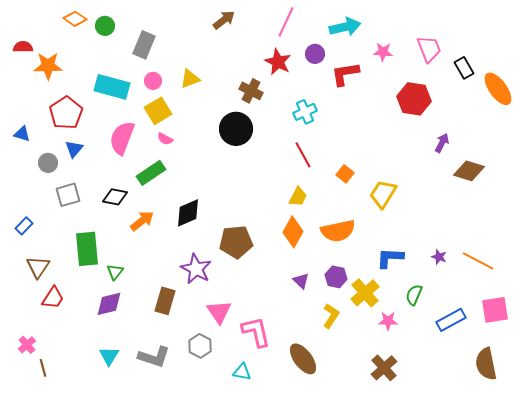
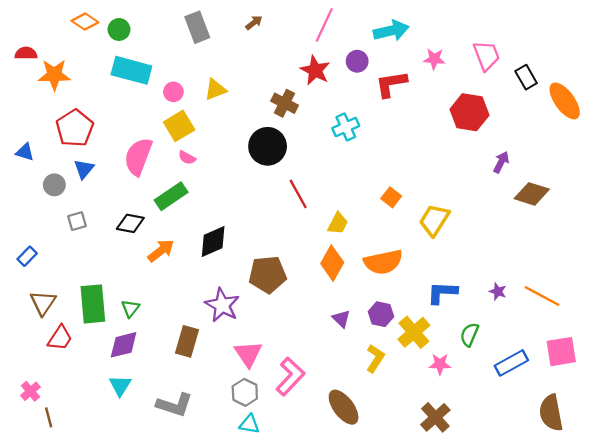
brown arrow: (224, 20) -> (254, 23), size x0.7
gray rectangle: (144, 45) -> (197, 27), moved, turned -44
cyan rectangle: (112, 87) -> (131, 70), moved
red line: (303, 155) -> (298, 194), moved
gray square: (68, 195) -> (77, 221), size x0.7
green rectangle: (87, 249) -> (93, 304), moved
pink L-shape: (256, 332) -> (290, 377), turned 56
gray hexagon: (200, 346) -> (245, 392), moved
cyan triangle: (109, 356) -> (120, 386), moved
cyan triangle: (242, 372) -> (249, 424), moved

